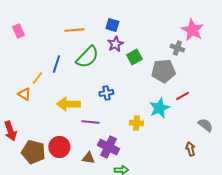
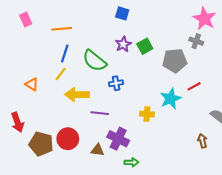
orange line: (74, 30) -> (62, 29), moved
purple star: (115, 44) -> (123, 44), moved
gray cross: (177, 48) -> (196, 41), moved
green semicircle: (87, 57) -> (95, 61), moved, turned 85
yellow line: (37, 78) -> (61, 74), moved

